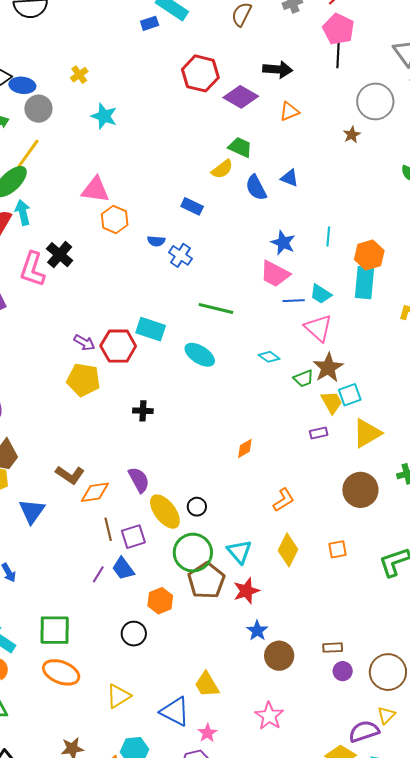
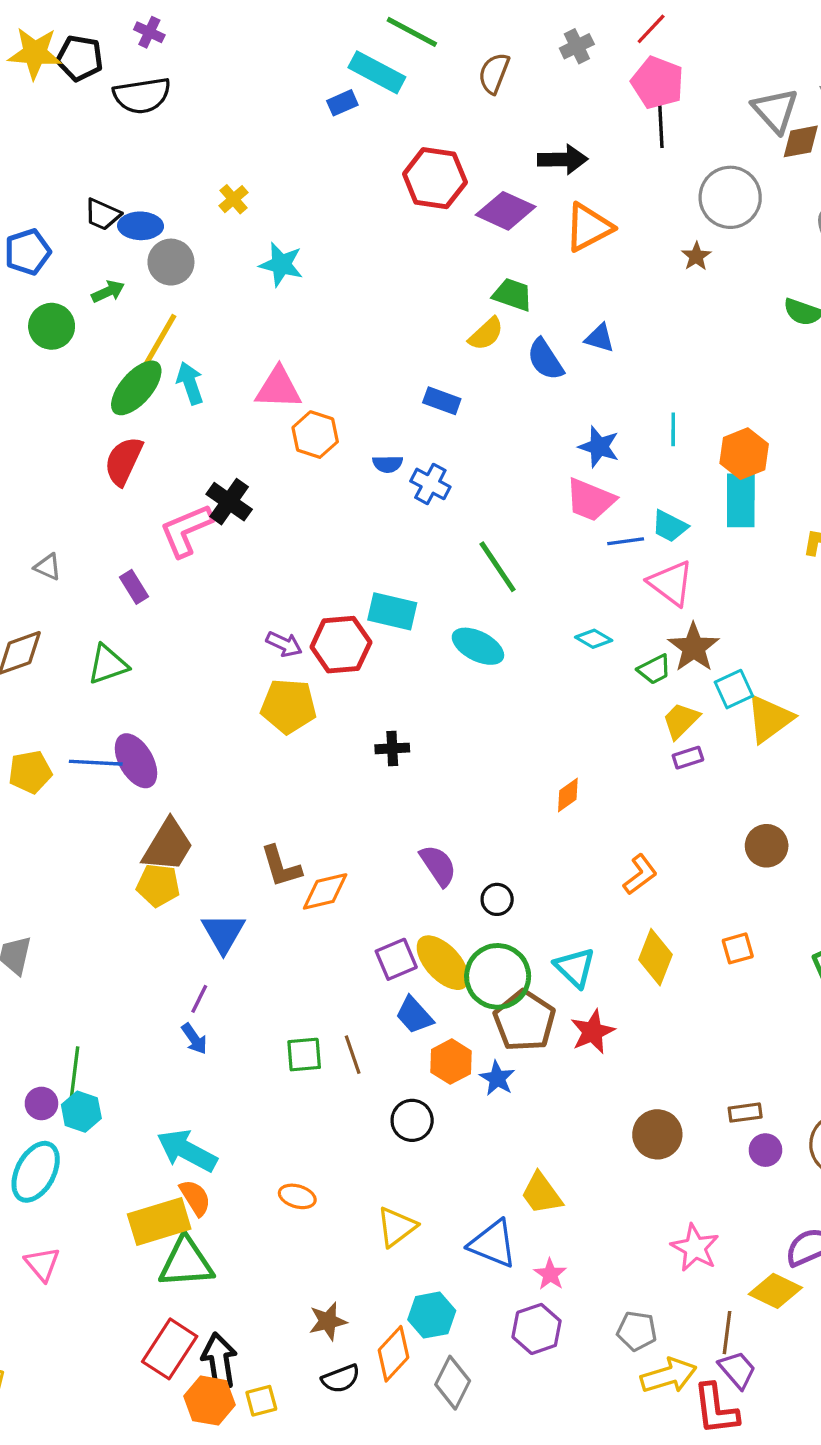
orange triangle: (289, 111) -> (589, 227), size x1.5
cyan arrow: (23, 212) -> (190, 383), moved
pink L-shape: (32, 269) -> (186, 530), turned 54
green line: (216, 308) -> (498, 567), turned 48
yellow trapezoid: (332, 402) -> (681, 721), moved, turned -100
yellow triangle: (367, 433) -> (770, 719), moved
brown L-shape: (70, 475) -> (281, 866), turned 44
purple semicircle: (139, 480) -> (438, 865), moved
brown circle: (360, 490) -> (767, 846), size x0.7
yellow ellipse: (165, 512) -> (443, 963), moved
brown line: (108, 529) -> (353, 1055), moved
blue trapezoid: (123, 569) -> (414, 1015), moved
purple line: (98, 574) -> (199, 999), moved
green square: (55, 630) -> (304, 1055), moved, size x0.7
blue star: (257, 631) -> (497, 1078), moved
orange ellipse: (61, 672) -> (297, 1196), size x0.6
pink star: (269, 716) -> (695, 1248), moved

